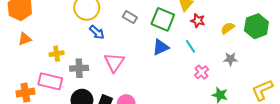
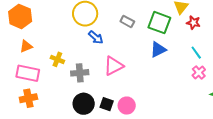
cyan line: (190, 46) -> (196, 53), moved
yellow cross: (57, 54) -> (57, 59), turned 32
pink triangle: (114, 62) -> (114, 66), turned 30
pink rectangle: (50, 81) -> (28, 73), moved

